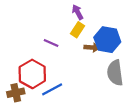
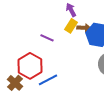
brown arrow: (92, 47) -> (84, 28), moved
brown cross: (16, 93) -> (15, 83), turned -35

